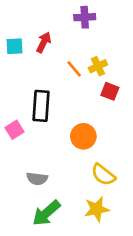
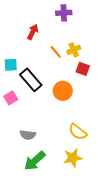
cyan square: (15, 46) -> (11, 65), moved
black rectangle: (41, 106) -> (31, 80), turned -45
orange circle: (83, 136) -> (63, 91), moved

